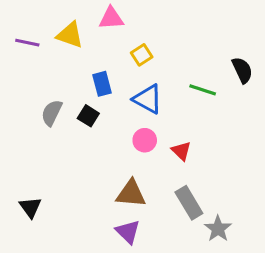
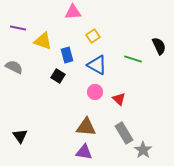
yellow triangle: (70, 35) -> (43, 41), moved
gray semicircle: (52, 113) -> (14, 67), moved, turned 90
purple triangle: (128, 232) -> (84, 152), turned -36

